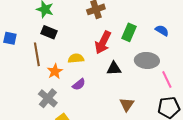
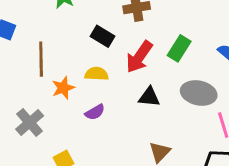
black rectangle: (49, 32) -> (102, 36), moved
gray cross: (48, 98) -> (30, 122), moved

